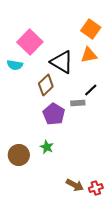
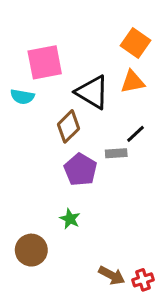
pink square: (30, 42) -> (45, 62), turned 35
brown circle: (19, 155) -> (31, 250), moved

